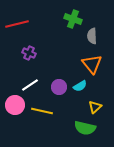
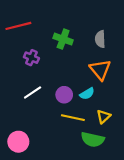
green cross: (73, 19) -> (63, 39), moved
pink circle: (15, 105) -> (18, 142), moved
yellow line: (42, 111) -> (73, 118), moved

